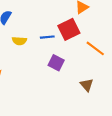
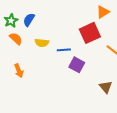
blue line: (47, 37) -> (64, 50), moved

